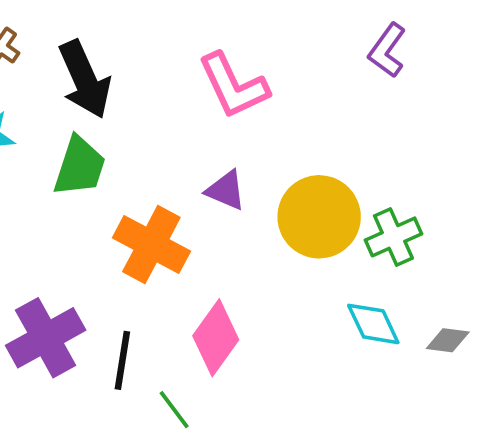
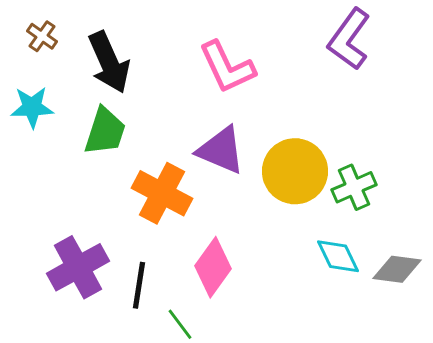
purple L-shape: (387, 50) -> (349, 39), size x1.4
purple triangle: (226, 190) -> (221, 150), size x1.5
gray diamond: (448, 340) -> (397, 269), size x1.4

